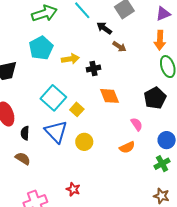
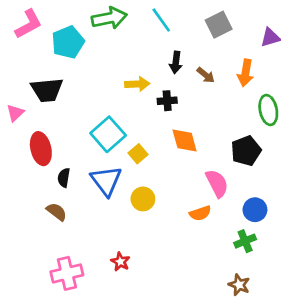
black arrow: (104, 28) -> (176, 63), moved, turned -126
orange arrow: (160, 40) -> (245, 73), moved
cyan pentagon: (41, 48) -> (68, 42), moved
pink semicircle: (137, 124) -> (217, 183), size x1.5

